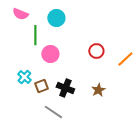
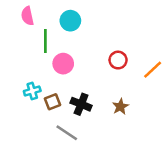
pink semicircle: (20, 14) -> (27, 16), turned 56
cyan cross: (24, 77) -> (32, 91), turned 32

